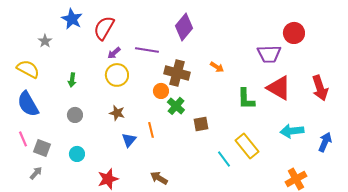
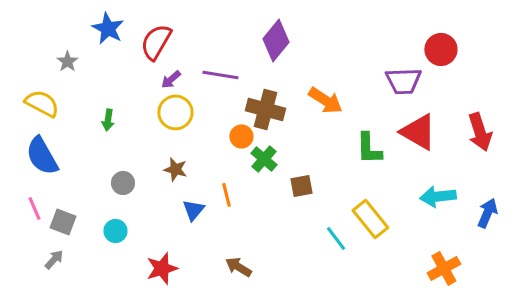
orange arrow: (217, 67) -> (325, 100), size x1.6
gray circle: (75, 115) -> (123, 183), moved

